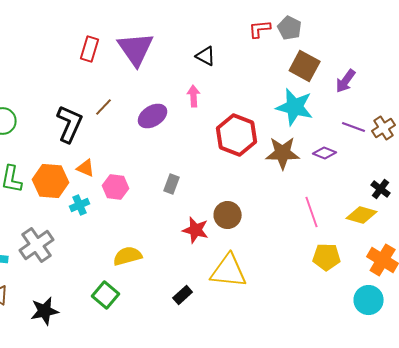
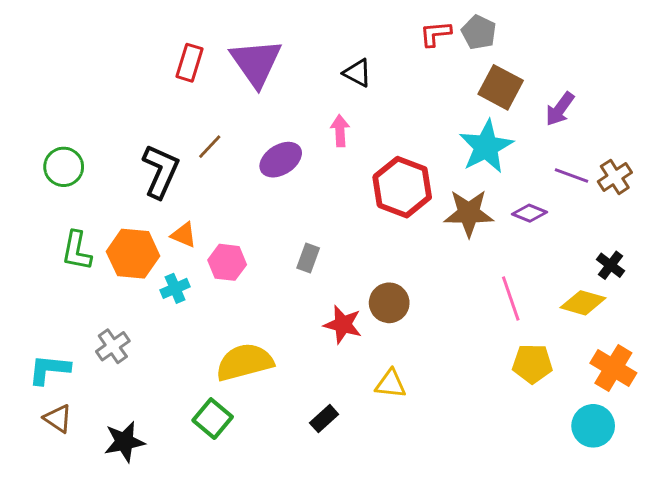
cyan star: (295, 107) -> (486, 147), turned 30
gray cross: (37, 245) -> (113, 346), size x0.7
yellow semicircle: (128, 256) -> (244, 362), size x1.4
yellow triangle: (229, 271) -> (391, 384), size x0.6

